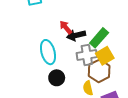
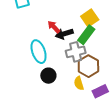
yellow square: (105, 56) -> (90, 18), moved

